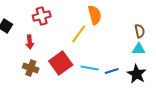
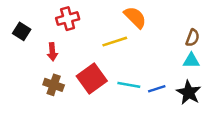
orange semicircle: (95, 15) -> (135, 17), turned -30
brown semicircle: (140, 31) -> (193, 38), turned 32
yellow line: (79, 34) -> (115, 42), turned 36

